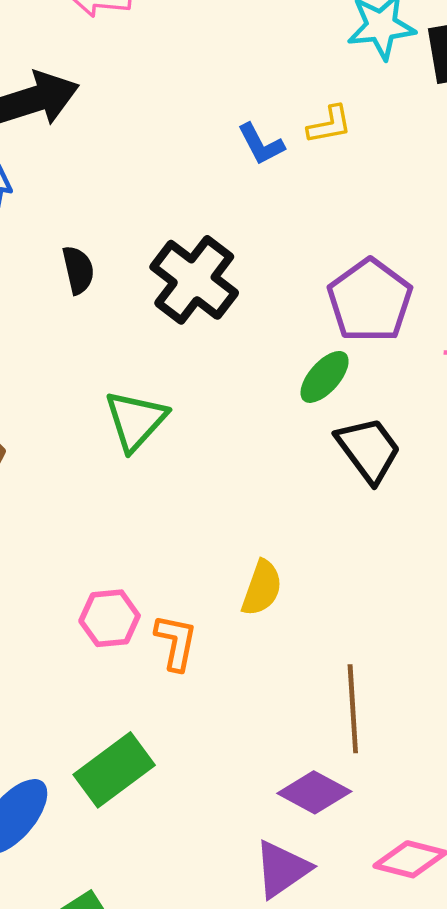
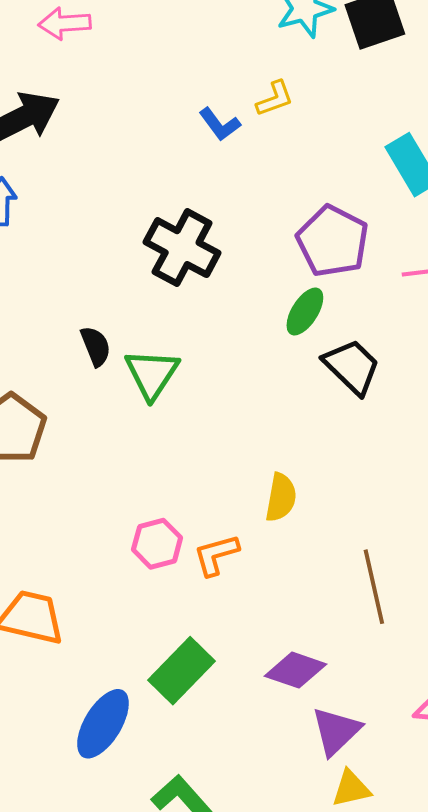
black semicircle: (78, 270) -> (96, 346), moved
orange L-shape: (176, 642) -> (216, 555), turned -108
purple diamond: (314, 792) -> (295, 670), moved

